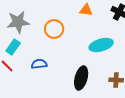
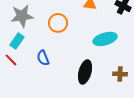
blue semicircle: (39, 64) -> (43, 58), turned -105

